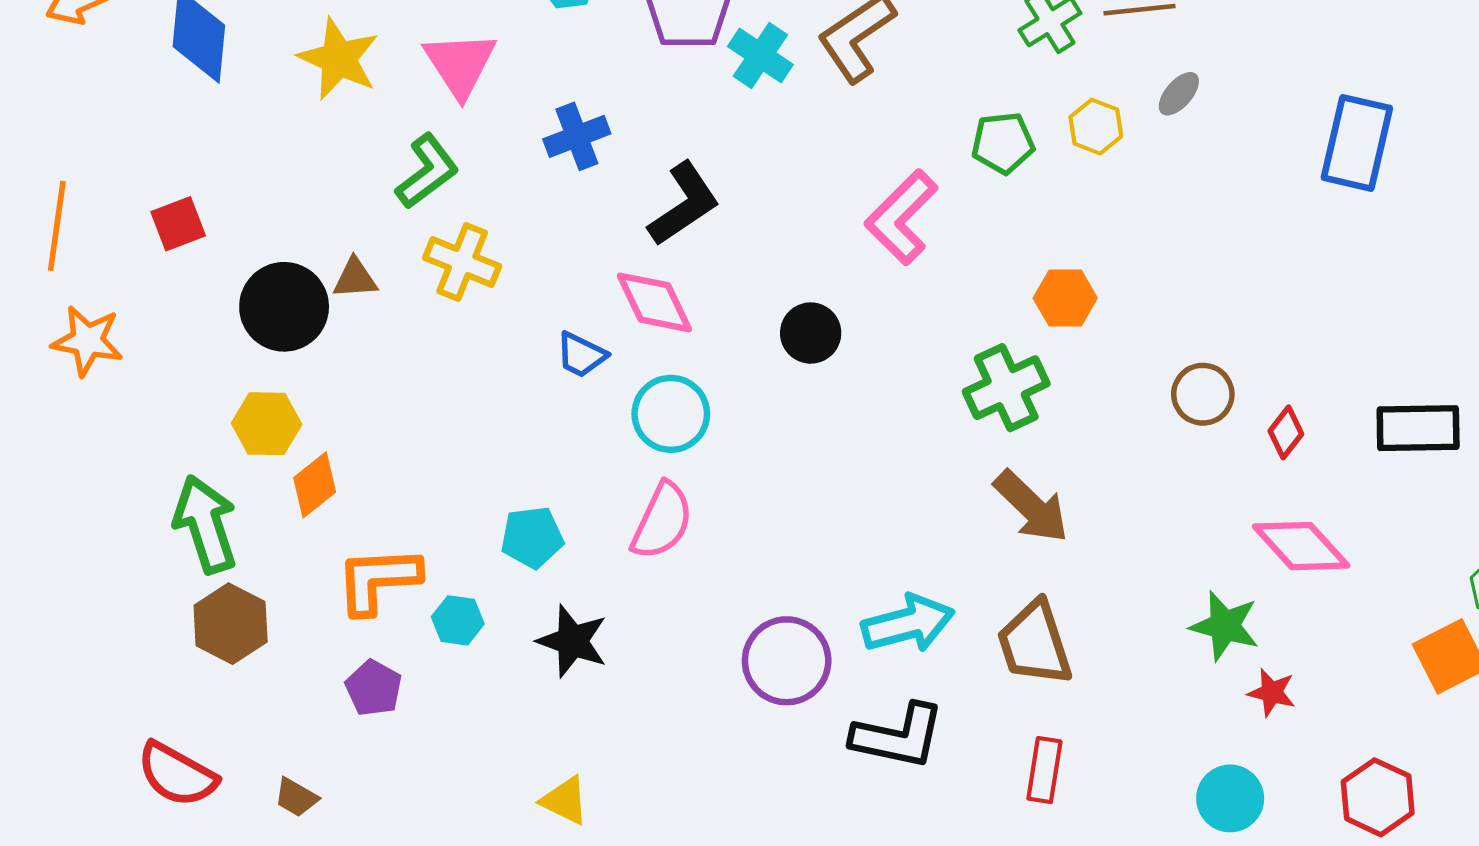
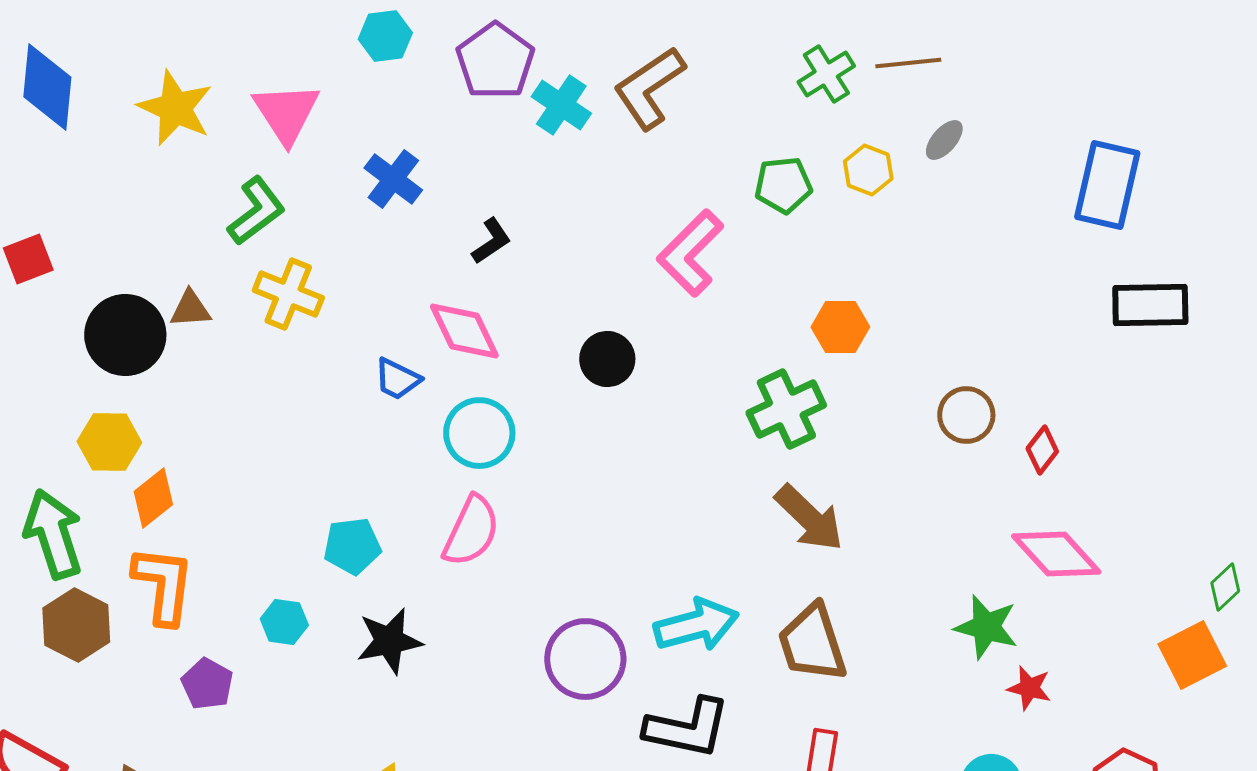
blue cross: (577, 136) -> (393, 179), turned -32
black L-shape: (684, 204) -> (491, 241), size x0.6
black rectangle: (1418, 428) -> (1150, 305), moved
orange L-shape: (378, 580) -> (163, 585), moved, turned 100
black star: (572, 641) -> (389, 641), turned -30

